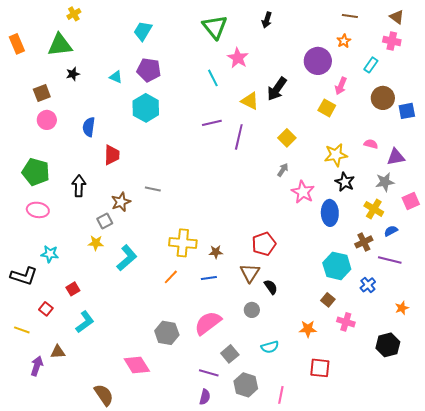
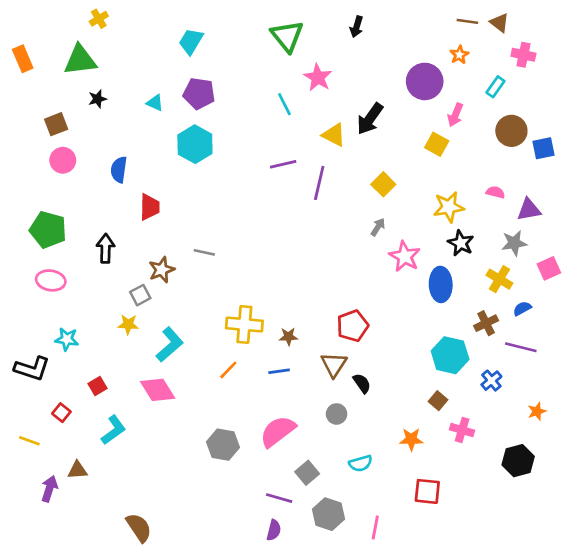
brown triangle: (397, 17) -> (499, 23), moved
pink diamond: (137, 365) -> (158, 390), moved

